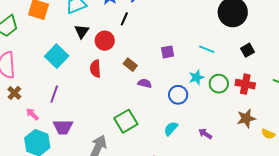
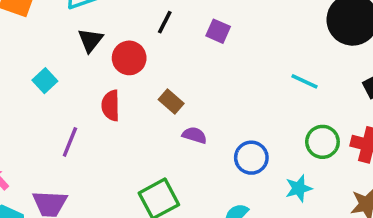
purple square: (168, 52) -> (218, 31), moved, turned 32
cyan square: (57, 56) -> (45, 81), size x0.6
cyan star: (196, 77) -> (299, 188), moved
purple line: (54, 94) -> (70, 142), moved

